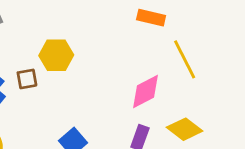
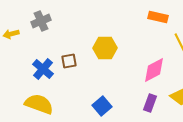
yellow hexagon: (56, 55) -> (105, 48), moved

